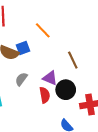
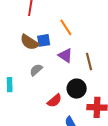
purple triangle: (50, 78) -> (65, 55), moved
red semicircle: (45, 95) -> (54, 101), moved, turned 49

